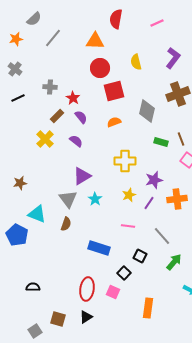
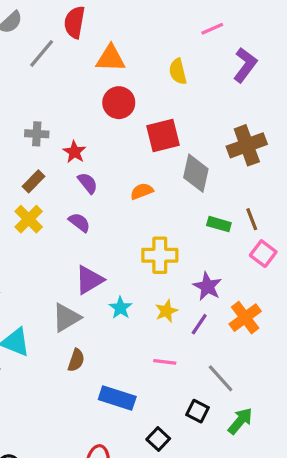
red semicircle: (116, 19) -> (74, 22), moved
purple L-shape: (173, 58) -> (245, 65), moved
yellow semicircle: (136, 62) -> (178, 71), moved
red square: (114, 91) -> (163, 135), moved
brown rectangle: (57, 116) -> (33, 181), moved
purple star: (154, 180) -> (207, 286), turned -30
gray triangle: (68, 199) -> (66, 318), turned 36
cyan star: (95, 199) -> (120, 308), moved
orange cross: (177, 199) -> (245, 318), turned -30
brown semicircle: (66, 224) -> (76, 360), moved
black square: (140, 256) -> (198, 411), moved

